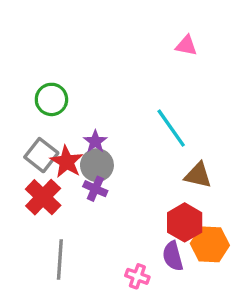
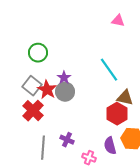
purple cross: (95, 189) -> (67, 140), moved
red hexagon: (185, 222) -> (117, 114), moved

